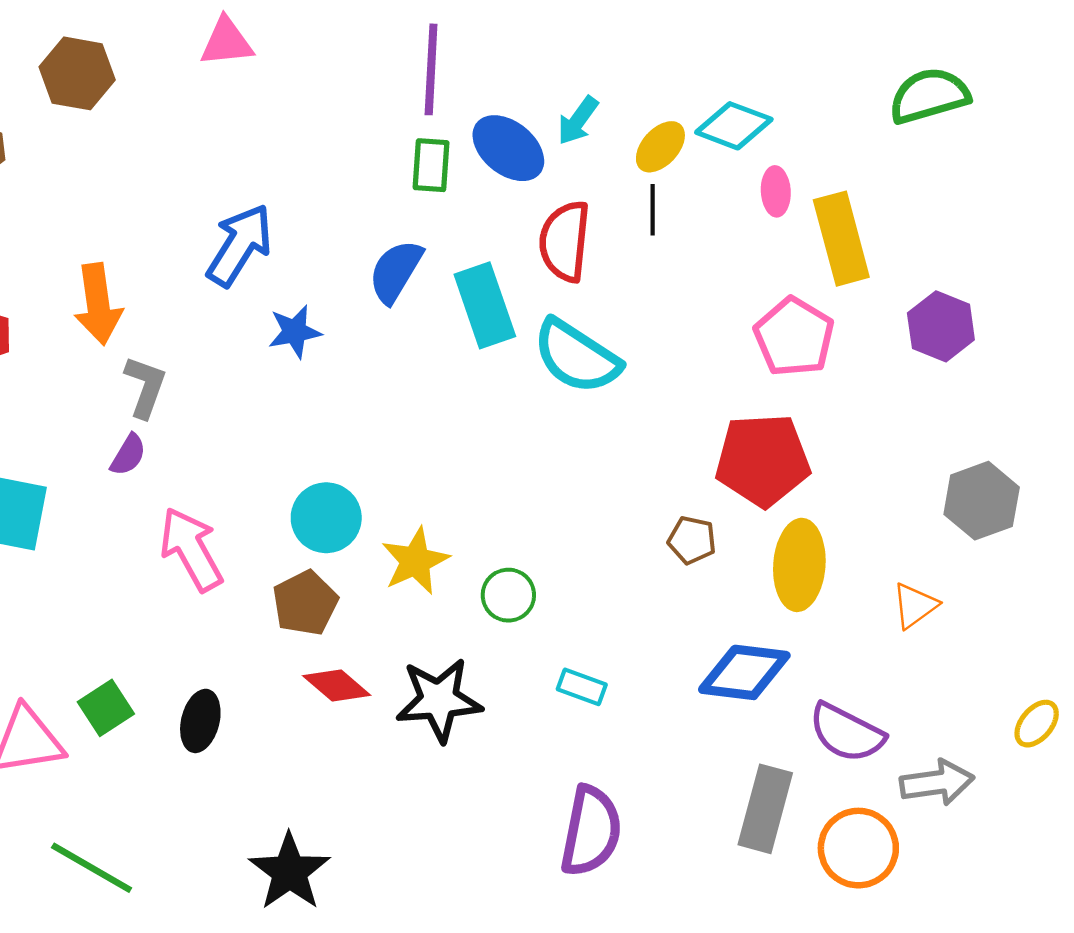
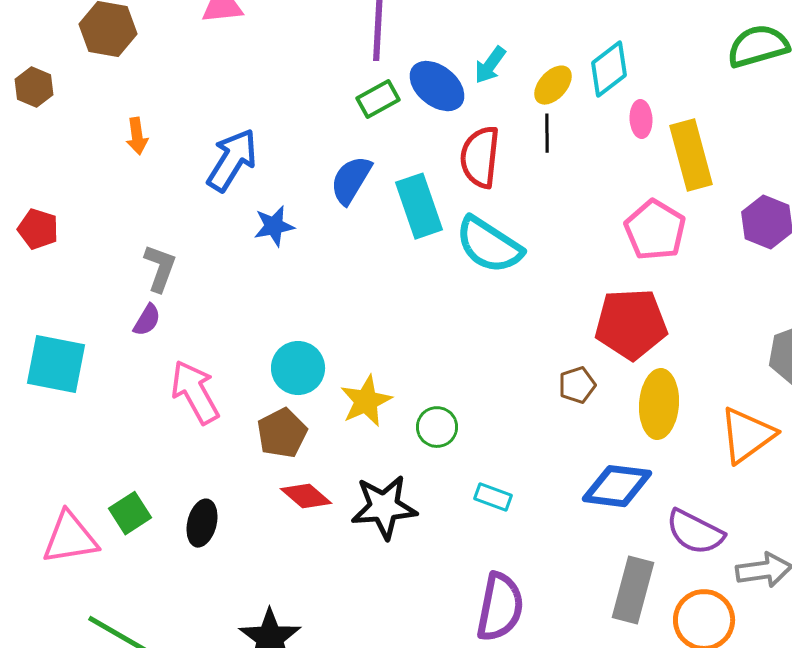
cyan diamond: (734, 126) -> (609, 69), turned -58
green rectangle: (431, 165) -> (378, 99), turned 57
orange arrow: (98, 304) -> (137, 136), moved, size x0.6
brown pentagon: (692, 540) -> (577, 385), turned -30
orange triangle: (915, 606) -> (747, 435), size x1.6

